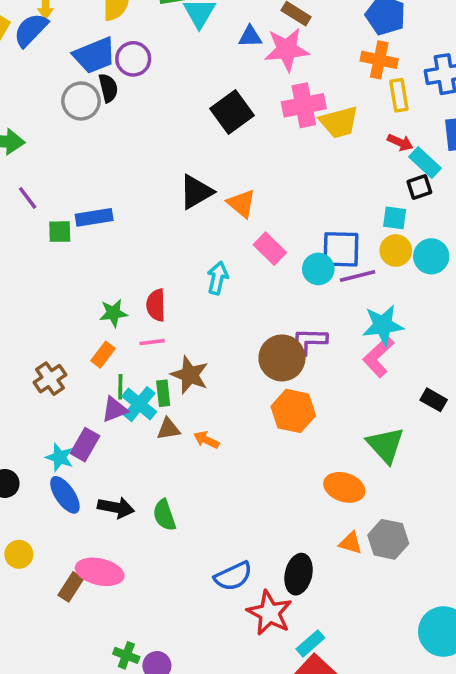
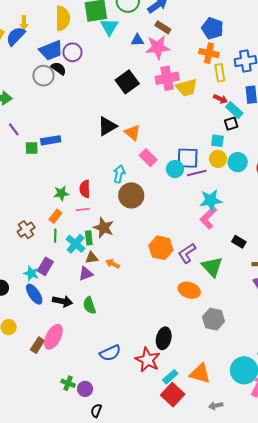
black semicircle: (108, 88) -> (59, 68), turned -42
purple L-shape: (309, 341) -> (187, 253), moved, turned -35
brown circle: (282, 358) -> (131, 195), moved
green line: (120, 387) -> (55, 236), moved
purple triangle: (115, 409) -> (86, 274), moved
orange triangle: (350, 543) -> (200, 374), moved, size x1.6
pink ellipse: (100, 572) -> (53, 337), turned -75
blue semicircle: (233, 576) -> (110, 353), moved

